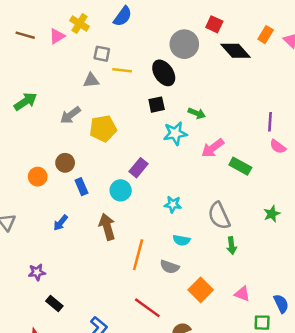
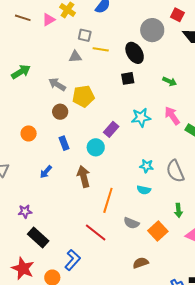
green arrow: (197, 113) -> (170, 81), moved
gray arrow: (70, 115) -> (57, 84), turned 66
cyan star: (175, 133) -> (141, 117), moved
pink arrow: (213, 148) -> (172, 116), turned 90
brown circle: (65, 163) -> (60, 112), moved
cyan star: (173, 204) -> (147, 166), moved
green arrow: (232, 246) -> (178, 210), moved
gray semicircle: (170, 267) -> (131, 223), moved
black rectangle: (54, 303) -> (38, 237), size x1.5
red line: (147, 308) -> (96, 233), moved

